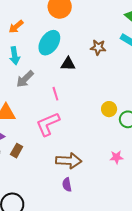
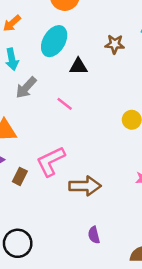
pink line: (55, 94) -> (65, 104), turned -32
pink L-shape: (48, 124) -> (51, 161), moved
purple semicircle: (67, 185) -> (94, 235), moved

